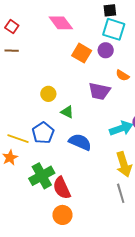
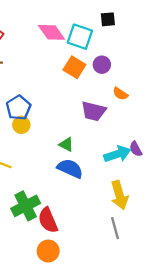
cyan square: (114, 29) -> (80, 37), moved
yellow circle: (48, 94) -> (21, 125), moved
green triangle: (67, 112) -> (66, 144), moved
blue pentagon: (43, 133) -> (18, 108), moved

